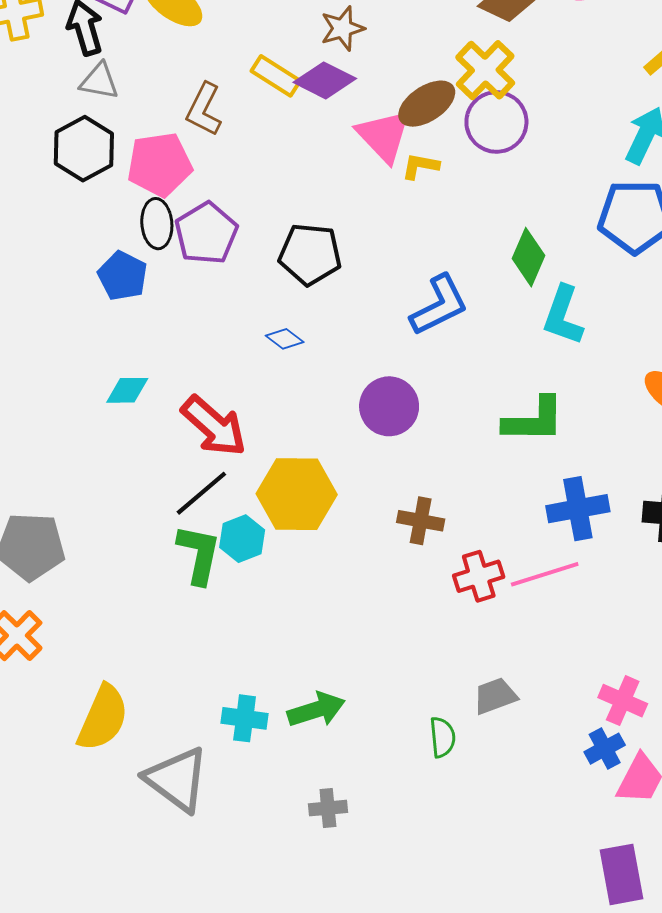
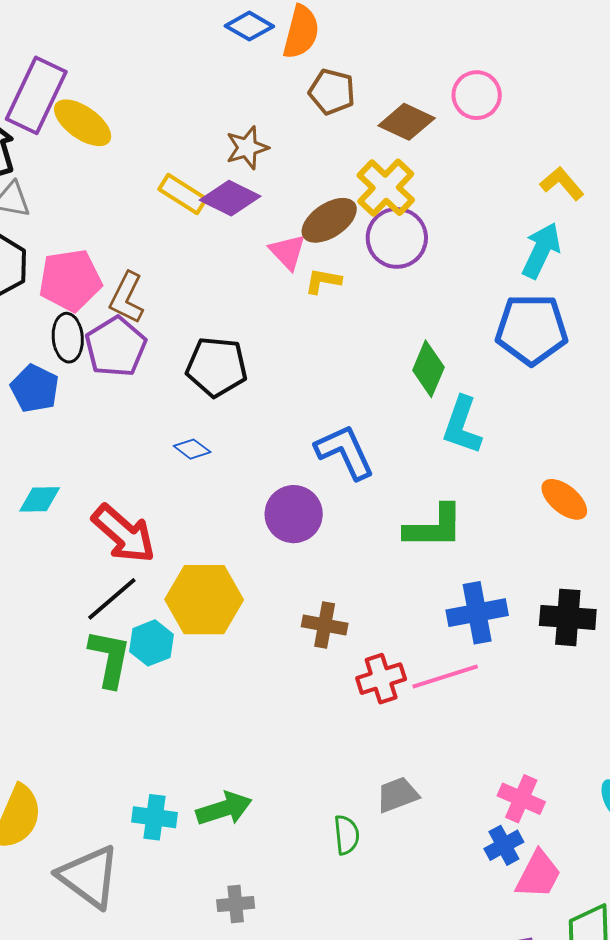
brown L-shape: (204, 109) -> (127, 298), moved
pink triangle: (384, 136) -> (288, 252), size x0.7
blue L-shape: (439, 305) -> (345, 452), moved, turned -88

